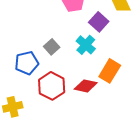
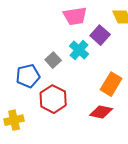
cyan cross: (86, 45) -> (79, 50), moved
red diamond: (86, 86) -> (101, 112), moved

